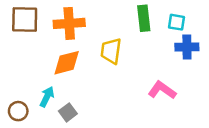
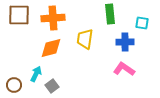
cyan square: (176, 22) -> (142, 23), moved
blue cross: (187, 47) -> (125, 42), moved

